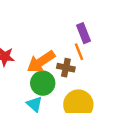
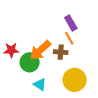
green circle: (43, 83) -> (30, 62), moved

